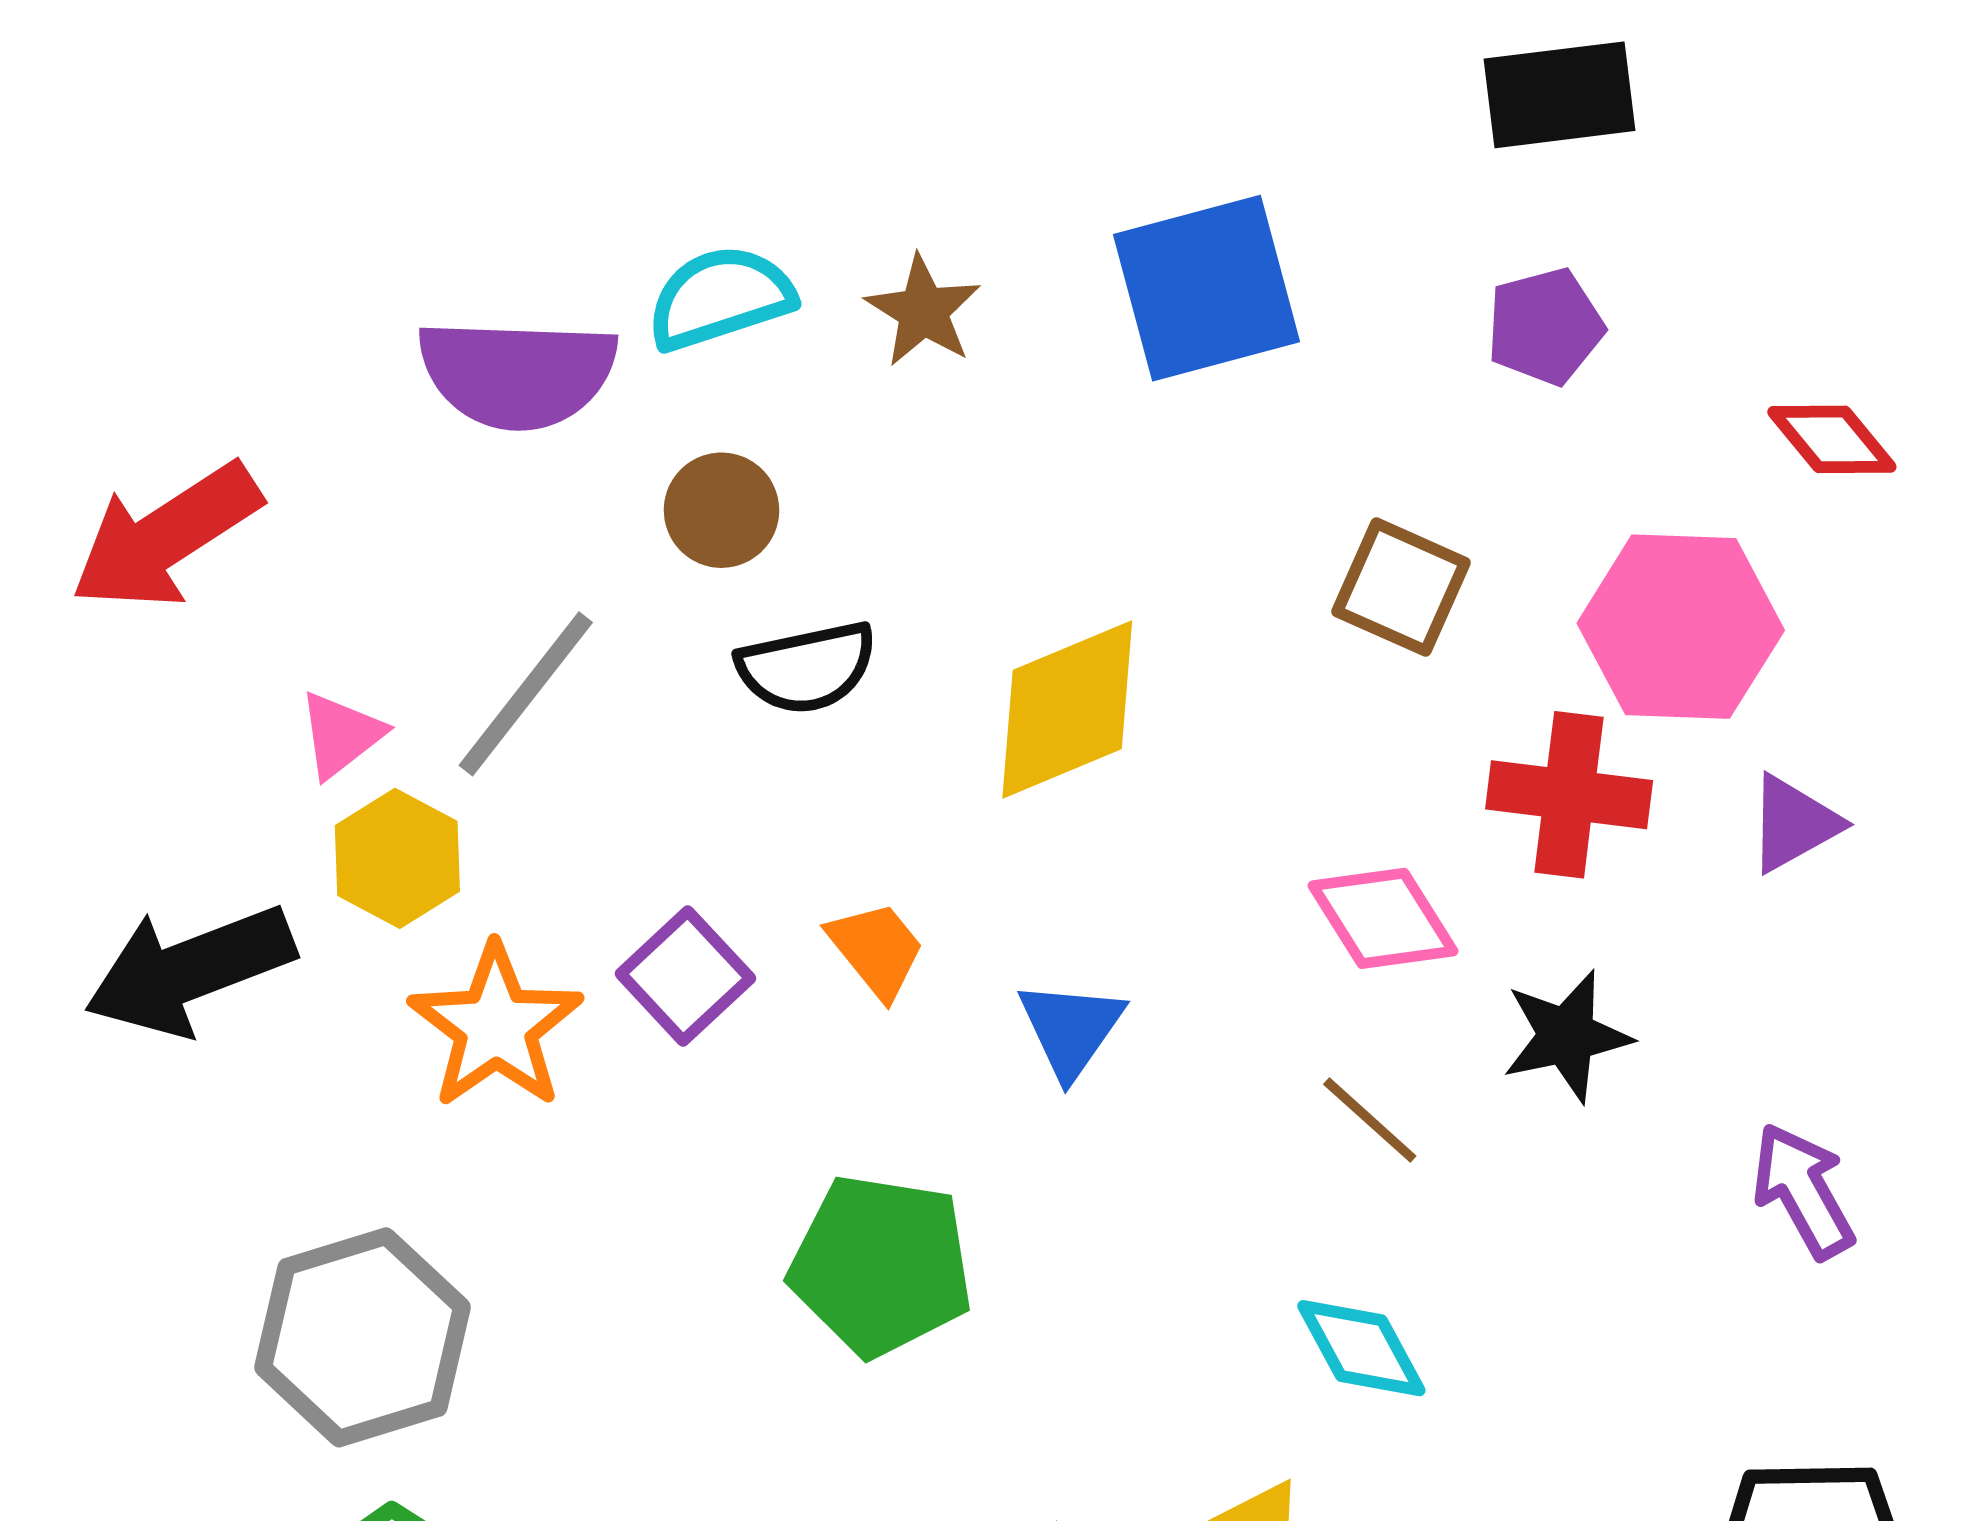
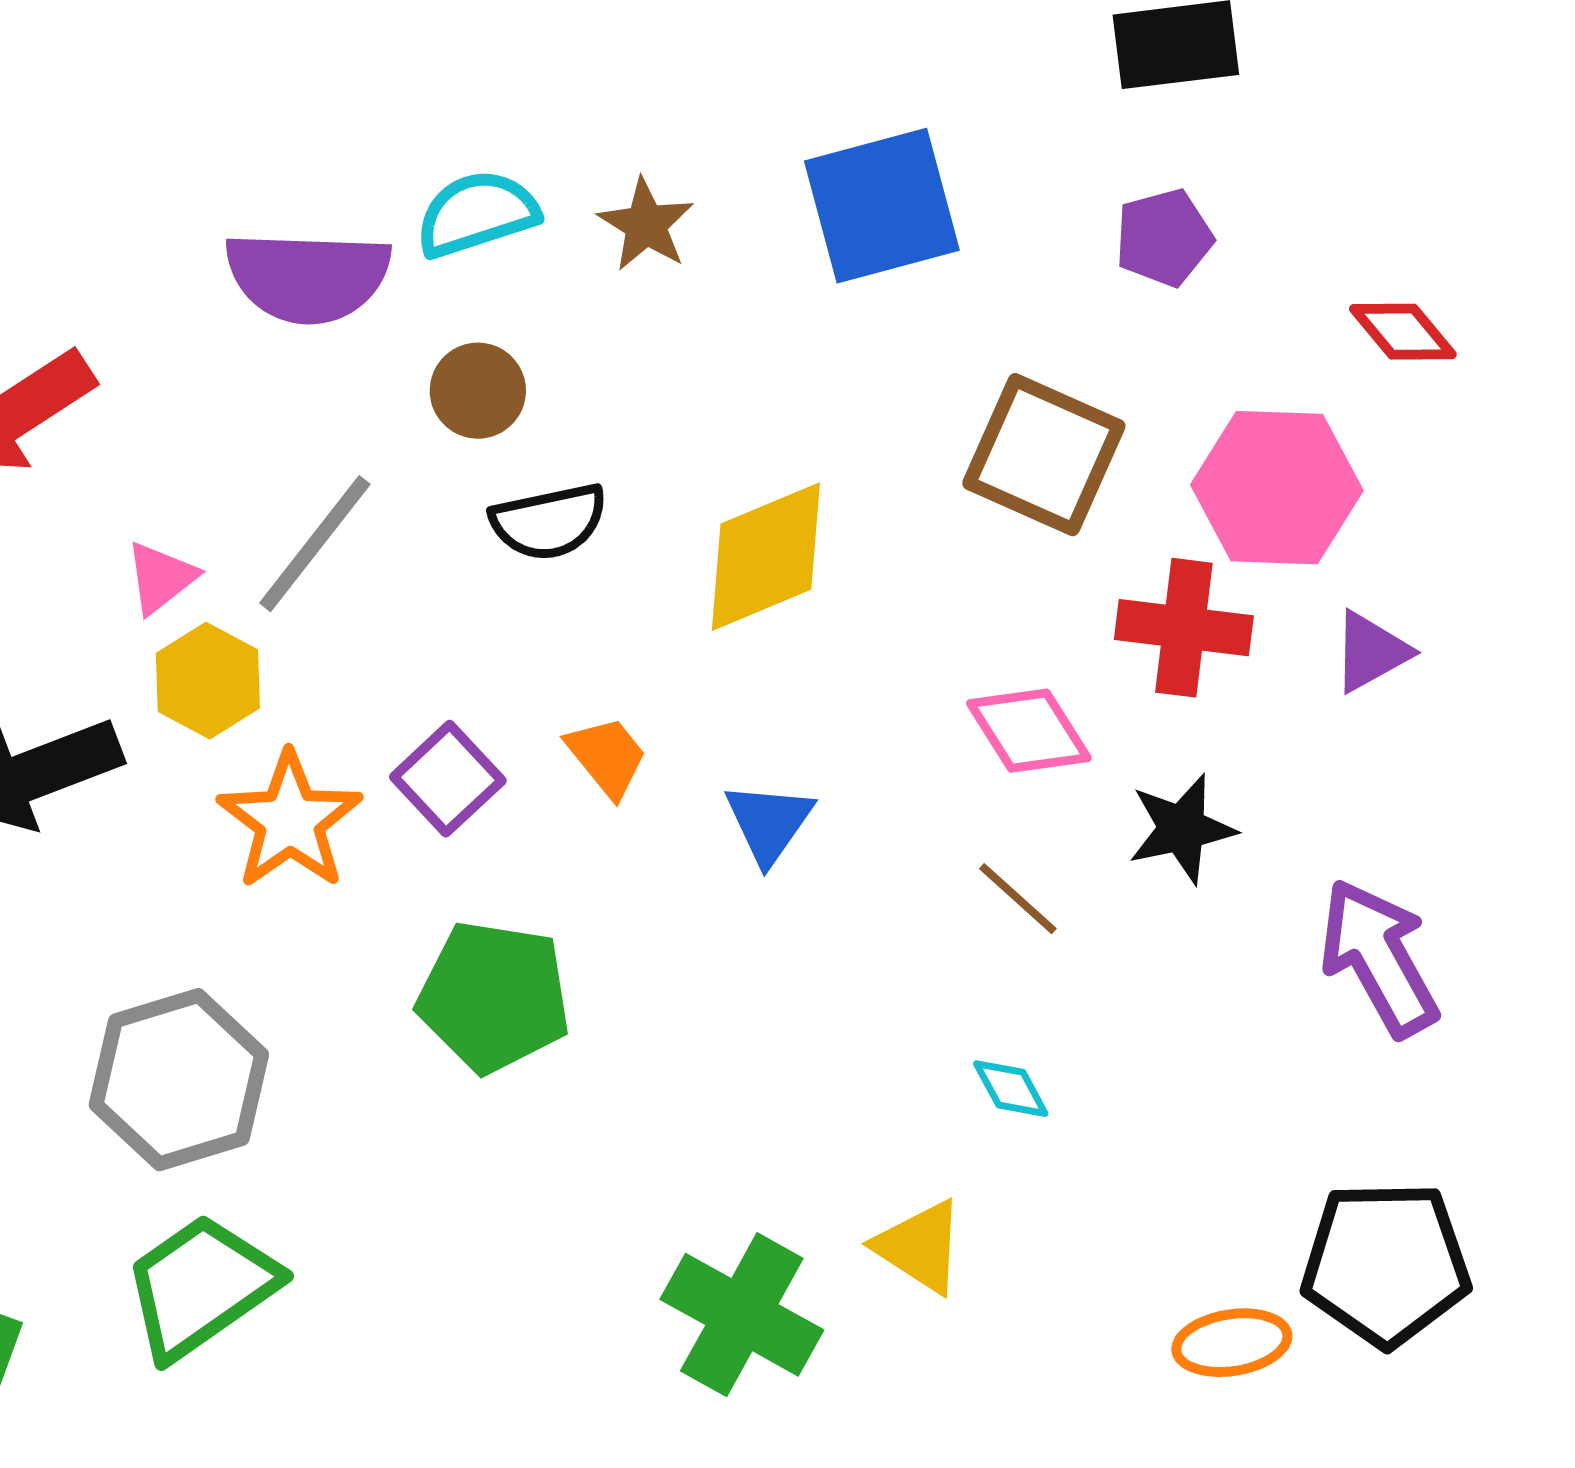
brown square: (1401, 587) -> (1044, 455), size x1.4
purple arrow: (1803, 1191) -> (1379, 958), size x1.4
green pentagon: (881, 1265) -> (494, 997), moved
cyan diamond: (1361, 1348) -> (1011, 1089), size x0.7

